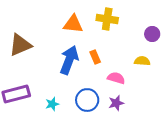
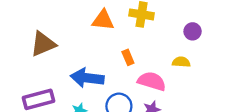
blue arrow: (69, 60) -> (87, 78), moved, turned -104
pink semicircle: (116, 78) -> (152, 81), size x1.4

